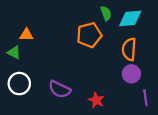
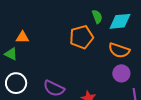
orange semicircle: (129, 49) -> (119, 50), turned -75

